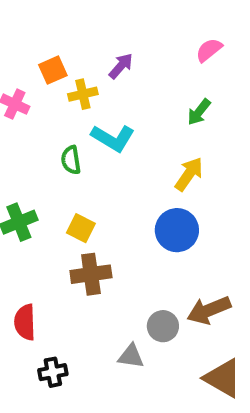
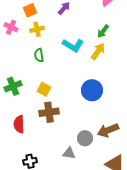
yellow cross: (83, 94) -> (37, 29), moved
cyan L-shape: (113, 138) -> (73, 45), moved
yellow arrow: (189, 174) -> (98, 51), moved
red semicircle: (25, 322) -> (19, 124), moved

